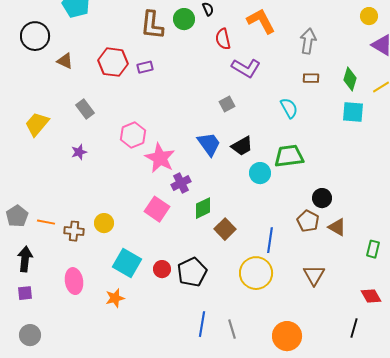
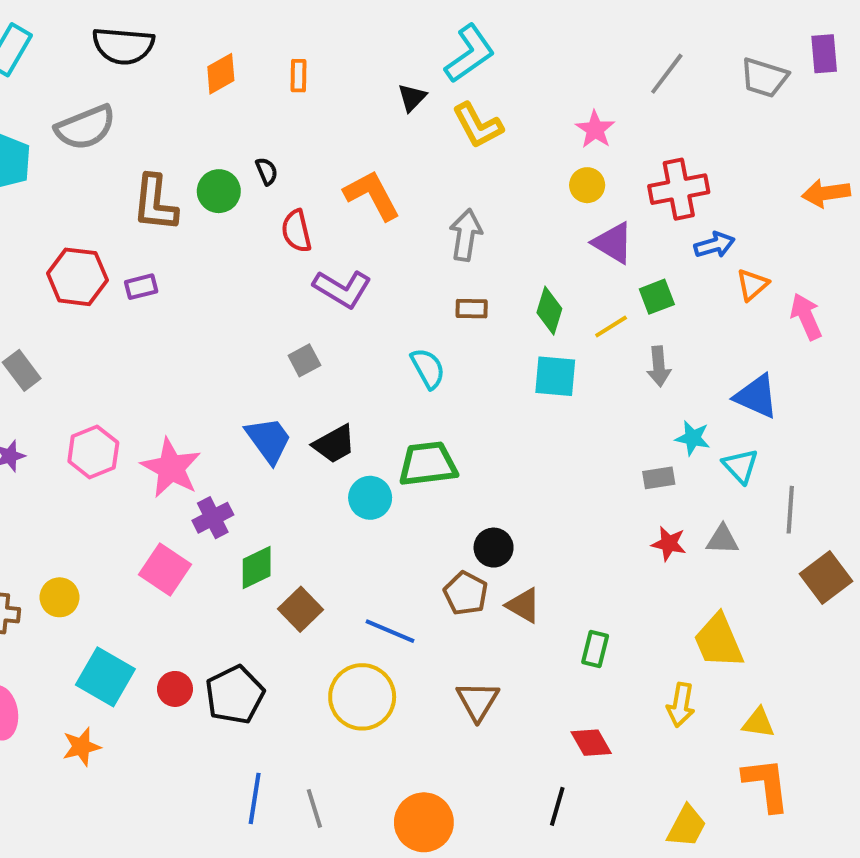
pink hexagon: (133, 135) -> (93, 452), moved
blue line: (270, 240) -> (390, 631), turned -75

